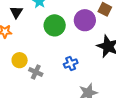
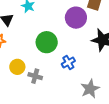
green circle: (55, 25) -> (47, 42), moved

